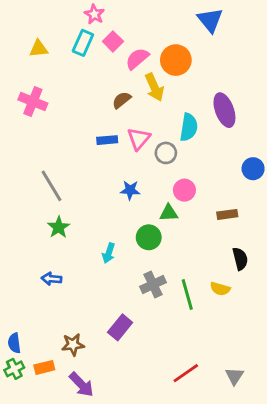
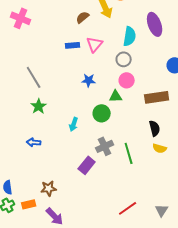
gray circle: (166, 153) -> (124, 59), moved
brown rectangle: (227, 214) -> (157, 97), size x1.6
black semicircle: (240, 259) -> (155, 128), moved
yellow semicircle: (220, 289) -> (160, 148), moved
purple rectangle: (120, 327) -> (87, 165), moved

